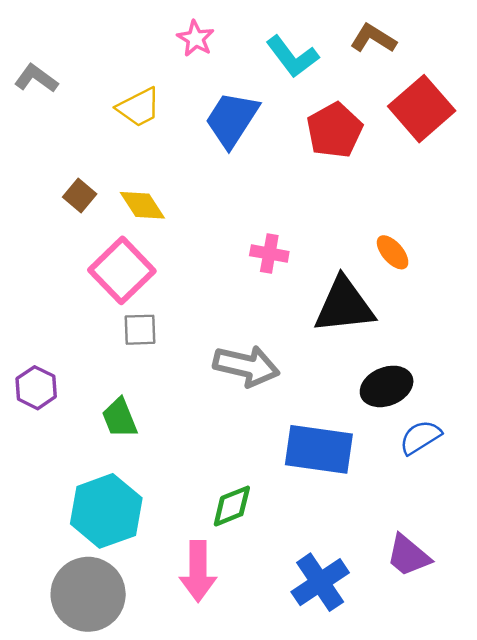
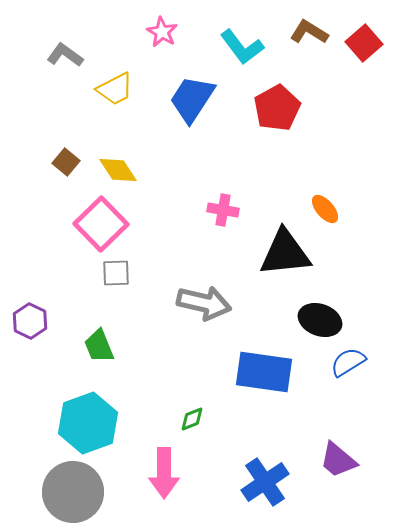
gray L-shape: (36, 78) -> (65, 55), moved
red square: (422, 109) -> (364, 43), moved, size x0.7
black ellipse: (387, 386) -> (320, 320), turned 42
green diamond: (232, 506) -> (192, 419), size x0.7

